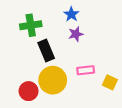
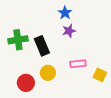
green cross: (31, 25) -> (18, 40), moved
yellow circle: (53, 80) -> (48, 73), size x0.6

